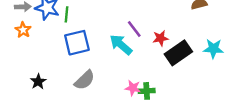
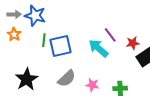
green line: (67, 14) -> (44, 40), moved
black star: (38, 82) -> (27, 79), size x1.6
pink star: (133, 88) -> (92, 85), moved

